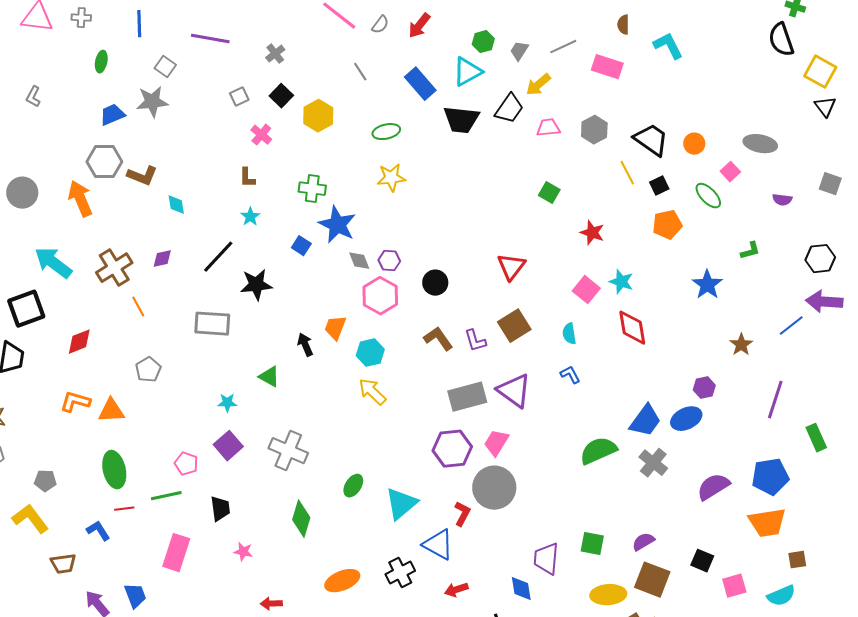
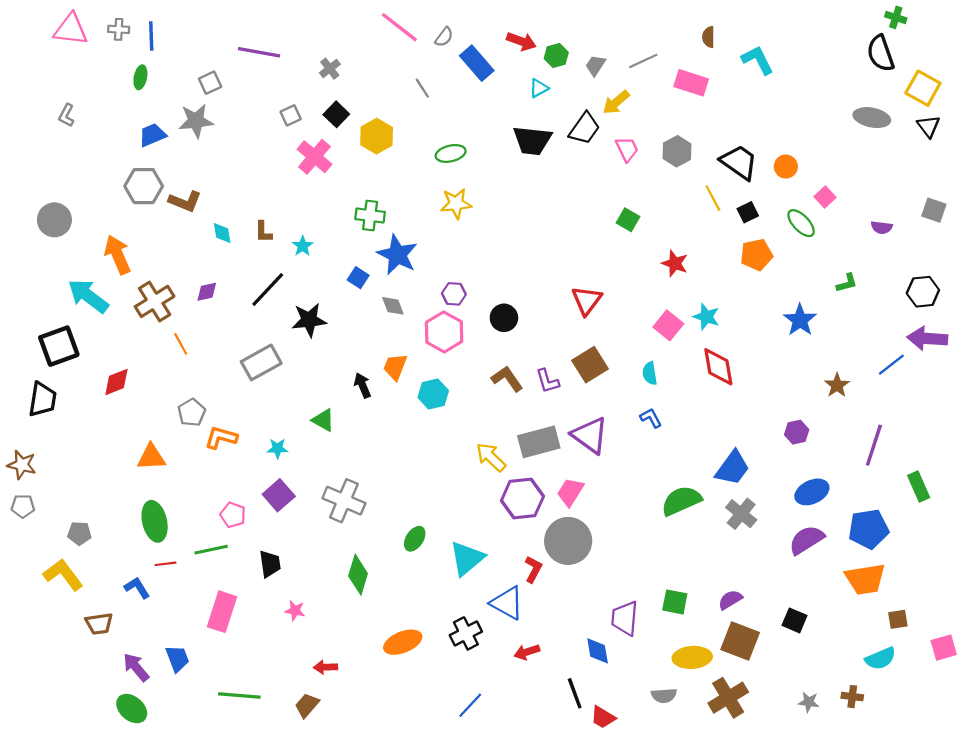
blue line: (139, 24) -> (151, 36), moved
red arrow: (419, 26) -> (521, 41), moved, turned -108
gray square: (165, 67) -> (210, 83), turned 30
cyan triangle: (467, 72) -> (539, 88), size x0.6
blue rectangle: (420, 84) -> (477, 63), moved
pink trapezoid: (548, 128) -> (627, 149), turned 70
pink cross: (261, 135) -> (315, 157), size x1.5
gray ellipse: (760, 144) -> (872, 118), moved
brown L-shape: (247, 178) -> (263, 232), moved
orange arrow: (80, 199) -> (118, 255), moved
gray diamond: (359, 261) -> (393, 306), moved
gray rectangle: (212, 324) -> (261, 362), turned -33
yellow arrow: (372, 392) -> (491, 457), moved
orange L-shape: (75, 402) -> (221, 438), moved
blue ellipse: (686, 419) -> (812, 492), moved
pink square: (734, 586) -> (944, 648), moved

